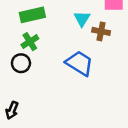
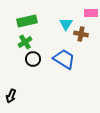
black circle: (21, 63) -> (33, 59), moved

